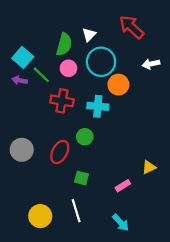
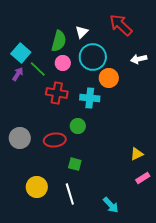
purple arrow: (20, 80) -> (18, 74), turned 112
red ellipse: (60, 152) -> (55, 140), turned 55
pink rectangle: (123, 186) -> (143, 178), moved
yellow circle: (40, 216) -> (37, 187), moved

